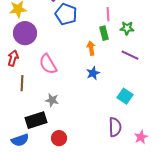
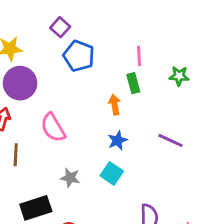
green star: (127, 28) -> (179, 76), moved
purple line: (130, 55) -> (171, 140), moved
cyan square: (125, 96) -> (112, 173), moved
gray star: (52, 100) -> (70, 178), moved

